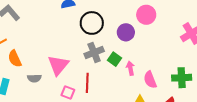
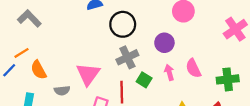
purple circle: (126, 32) -> (164, 43), moved
green square: (114, 59) -> (144, 80), moved
pink semicircle: (150, 80) -> (193, 68), moved

